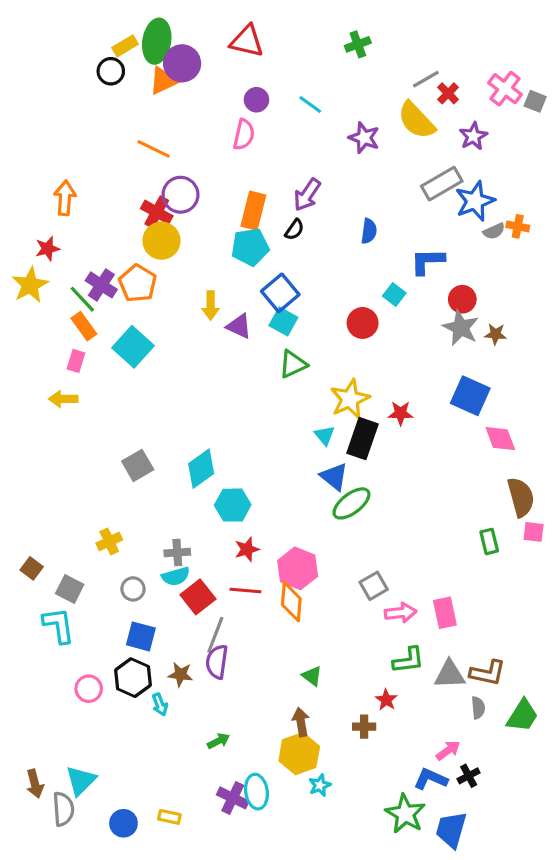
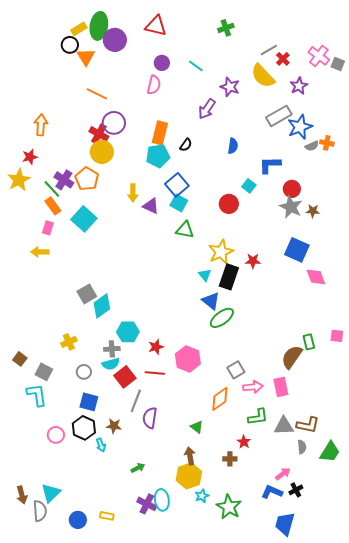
orange triangle: (163, 81) -> (86, 57), moved, turned -36
purple arrow: (307, 195) -> (207, 109), moved
green triangle: (293, 364) -> (185, 230), turned 36
cyan diamond: (201, 469) -> (102, 306), moved
brown semicircle: (521, 497) -> (292, 357), moved, turned -130
cyan hexagon: (233, 505) -> (128, 332), moved
orange diamond: (291, 602) -> (220, 399), moved, turned 50
purple semicircle: (217, 662) -> (150, 418), moved
green star: (405, 814) -> (229, 507), moved

